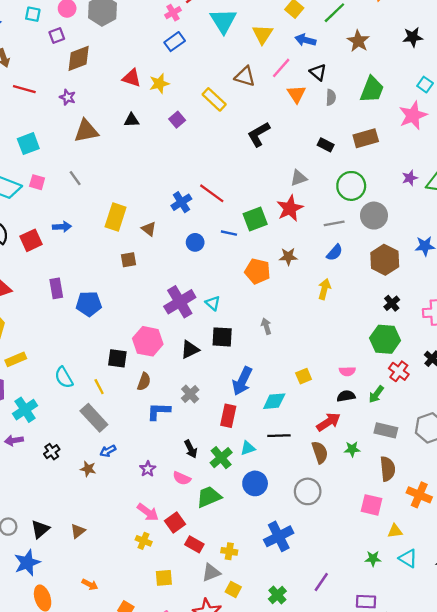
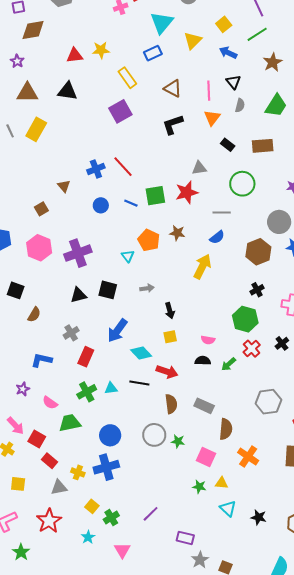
blue rectangle: (175, 42) -> (153, 53), moved
pink line: (281, 68) -> (209, 91), moved, turned -54
brown triangle: (245, 76) -> (173, 88), moved
red triangle: (132, 78) -> (75, 56), turned -36
yellow star: (159, 83) -> (101, 50), moved
orange triangle: (296, 94) -> (212, 118), moved
yellow rectangle: (214, 99) -> (127, 78), moved
black triangle: (132, 120) -> (67, 91), size x1.5
purple square: (177, 120) -> (120, 111), moved, size x1.6
gray circle: (374, 216) -> (279, 222), moved
yellow rectangle: (116, 217) -> (36, 129), moved
brown square: (128, 260) -> (41, 209), turned -32
yellow arrow: (324, 289) -> (202, 266), size x1.4
cyan triangle: (213, 303) -> (128, 256), moved
gray arrow: (266, 326) -> (147, 288), turned 88
pink hexagon: (148, 341) -> (39, 248), moved
cyan diamond: (274, 401) -> (141, 353), turned 40
blue L-shape: (159, 411) -> (41, 360), moved
red rectangle: (228, 416) -> (86, 357), moved
red arrow: (329, 422) -> (167, 372), moved, turned 40
gray rectangle: (386, 430) -> (204, 406), moved
black arrow: (191, 449) -> (170, 311), moved
green star: (352, 449) -> (178, 441), moved
blue circle: (255, 483) -> (110, 435), moved
red square: (175, 522) -> (37, 439), turned -36
blue cross: (279, 536) -> (106, 467), moved
green star: (373, 559) -> (199, 487), moved
yellow square: (233, 589) -> (92, 506), moved

